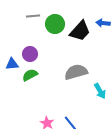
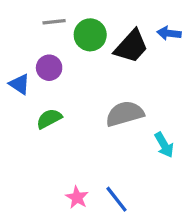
purple circle: (30, 54) -> (49, 68), moved
blue triangle: (12, 64) -> (20, 84), moved, turned 40

